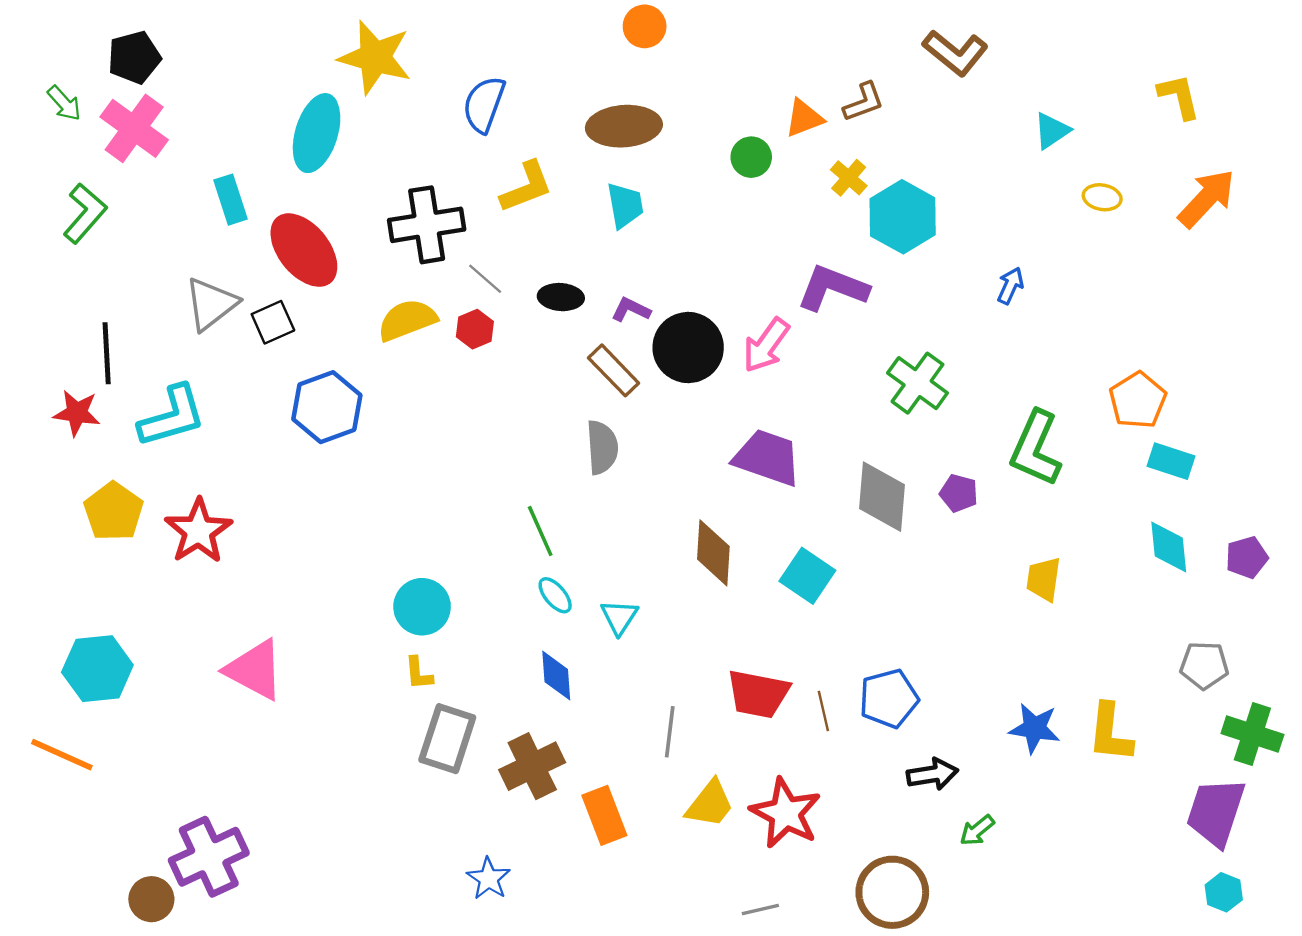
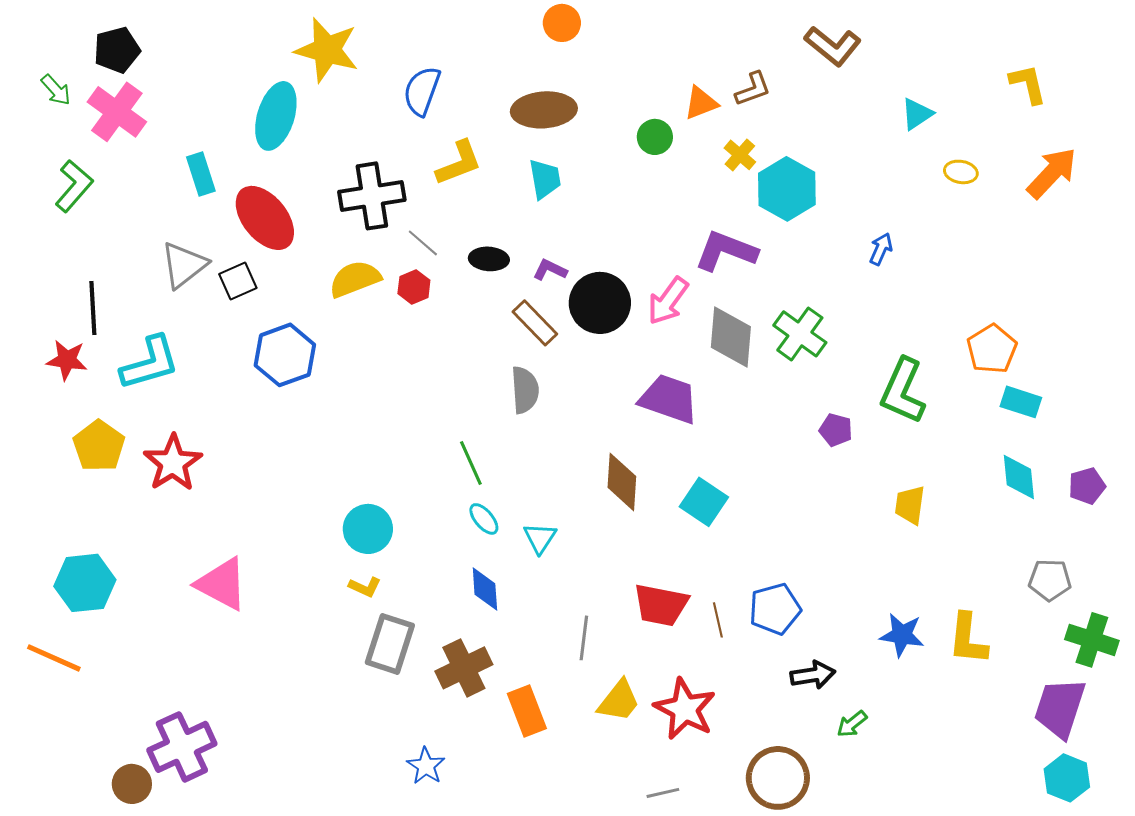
gray diamond: (882, 497) -> (731, 337), moved
yellow L-shape: (419, 673) -> (365, 587), turned -60
cyan hexagon: (1224, 892) -> (1067, 778), size x1.4

